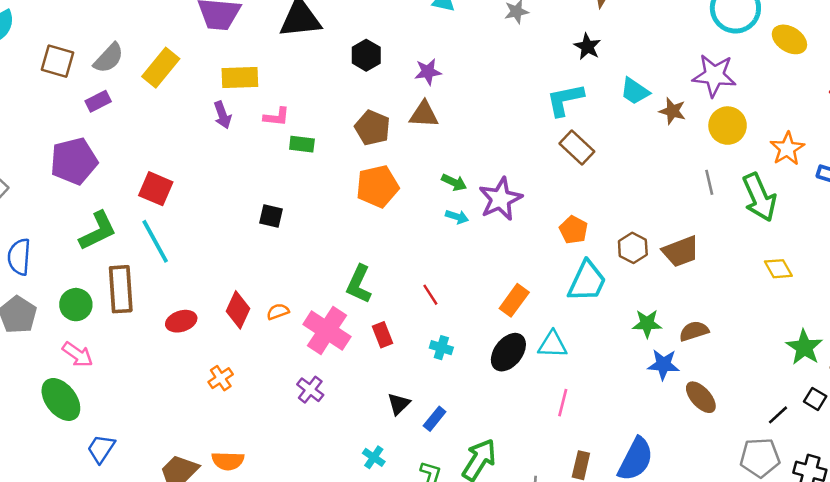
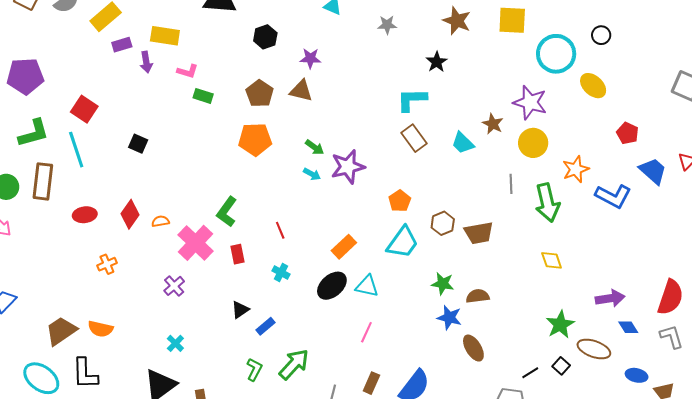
cyan trapezoid: (635, 91) -> (463, 143), moved
purple rectangle: (98, 101) -> (122, 45), moved
black square: (271, 216) -> (138, 144), moved
cyan cross: (374, 457) -> (175, 343), moved

